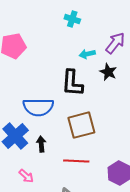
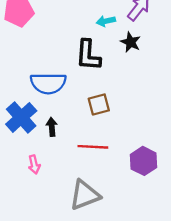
brown square: (81, 125) -> (99, 105), size x0.7
pink arrow: (26, 176) -> (34, 164), turned 35

